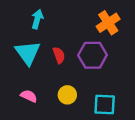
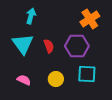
cyan square: (105, 104) -> (87, 74), moved

